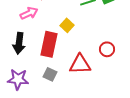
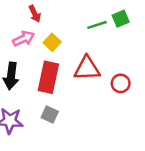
yellow square: (67, 25) -> (52, 42), moved
red triangle: (80, 64) -> (87, 68), moved

